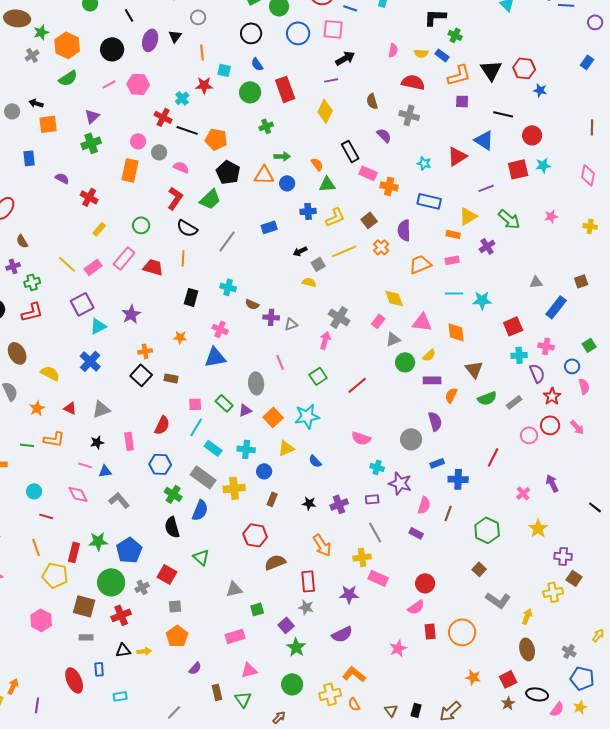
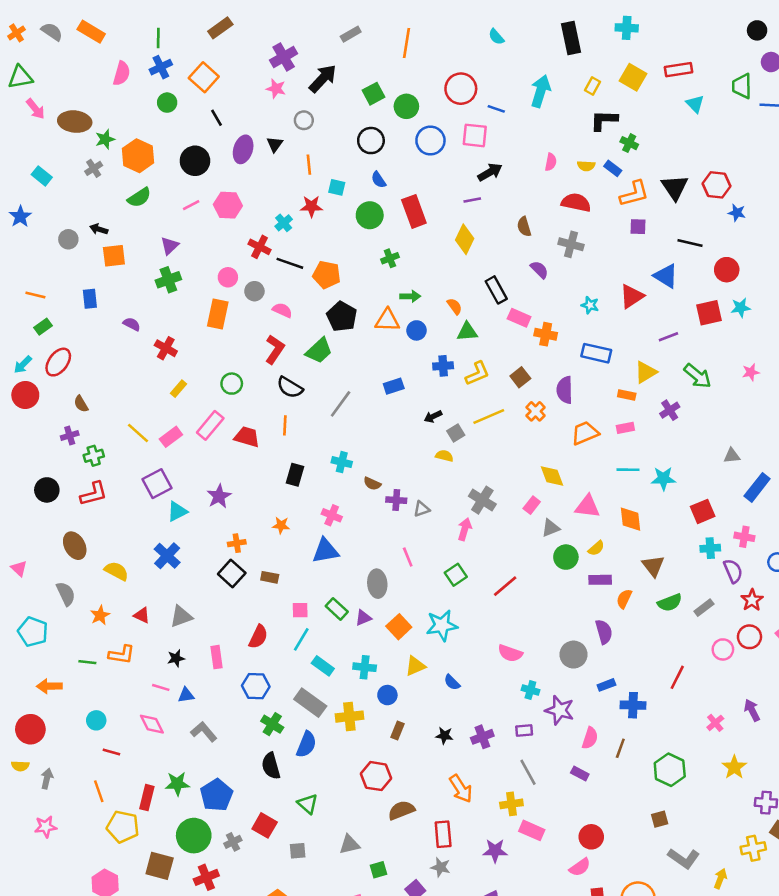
brown square: (479, 569) -> (660, 819), turned 32
gray square: (175, 606) -> (298, 851), moved

